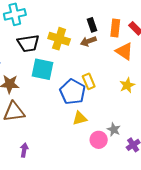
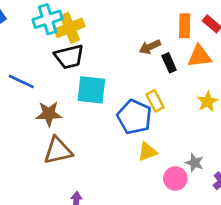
black rectangle: (92, 25) -> (169, 63), moved
yellow cross: (59, 39) -> (70, 28), moved, turned -35
orange triangle: (124, 51) -> (200, 56), turned -36

